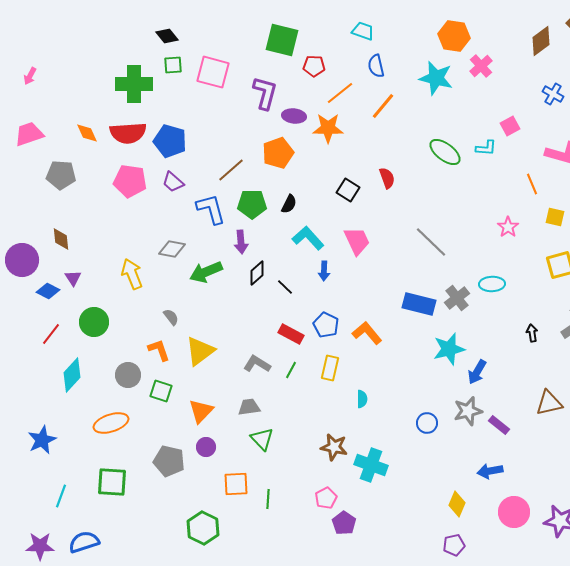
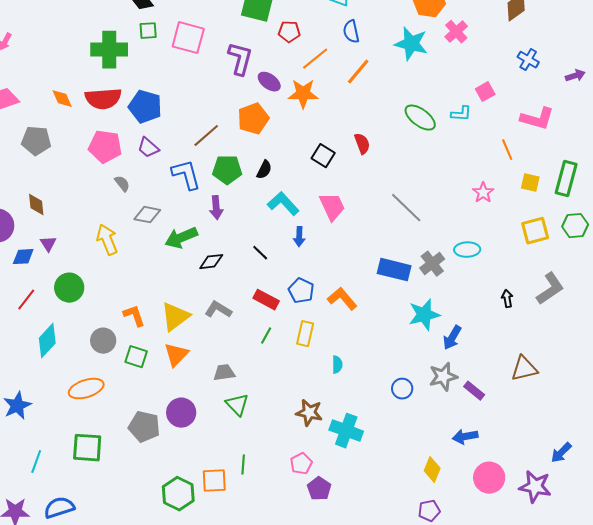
purple ellipse: (294, 116) -> (269, 82), turned 30
black diamond: (257, 273) -> (211, 262), moved, turned 35
blue diamond: (48, 291) -> (23, 257), turned -30
gray semicircle: (171, 317) -> (122, 184), moved
gray L-shape: (257, 364) -> (218, 310), moved
orange triangle: (201, 411) -> (176, 355), moved
purple circle: (206, 447) -> (181, 413), size x1.5
orange square: (236, 484) -> (214, 481), moved

